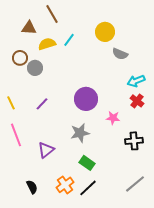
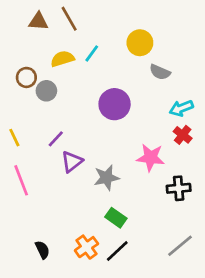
brown triangle: (29, 28) -> (38, 21), moved
purple circle: (86, 99) -> (115, 104), moved
pink star: (113, 118) -> (151, 158), size x1.5
purple triangle: (46, 150) -> (72, 162), moved

